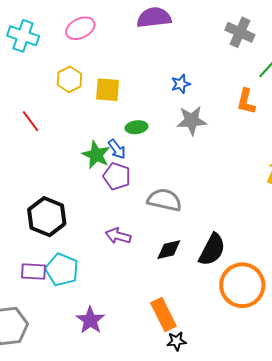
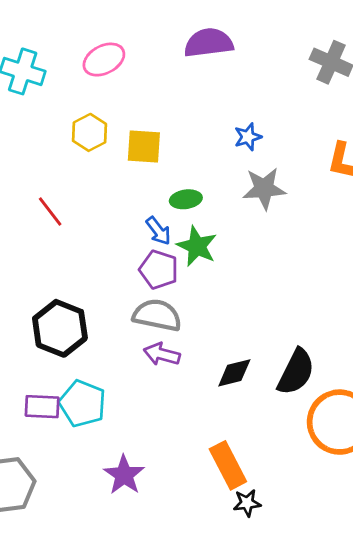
red line: (30, 121) -> (50, 212), moved
green star: (96, 155) -> (197, 246), moved
gray semicircle: (164, 200) -> (157, 315), moved

